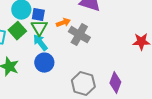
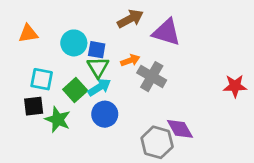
green square: (17, 31) -> (75, 90), moved
cyan arrow: (40, 43) -> (99, 87), turned 96
purple diamond: (115, 83) -> (180, 129), moved, turned -50

